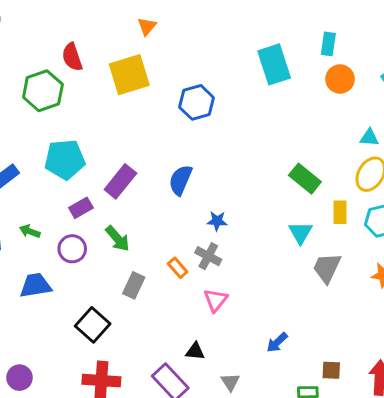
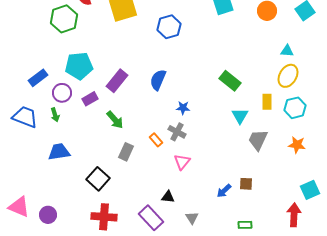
green rectangle: (305, 179) -> (230, 81), moved
green arrow: (30, 231) -> (55, 115), turned -128
purple circle: (72, 249) -> (62, 93), moved
brown square: (331, 370) -> (246, 184), moved

